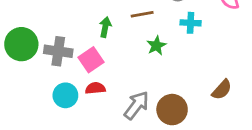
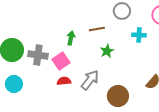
cyan cross: (191, 23) -> (139, 35), moved
cyan circle: (65, 95) -> (14, 84), moved
gray arrow: (137, 105) -> (90, 80), moved

